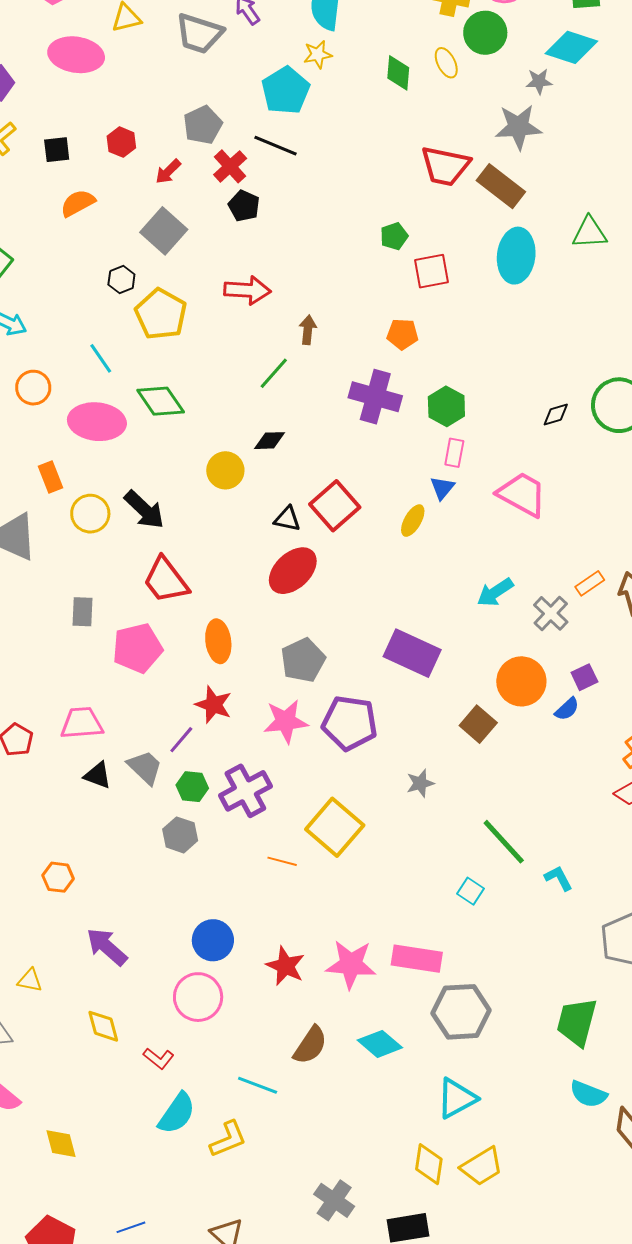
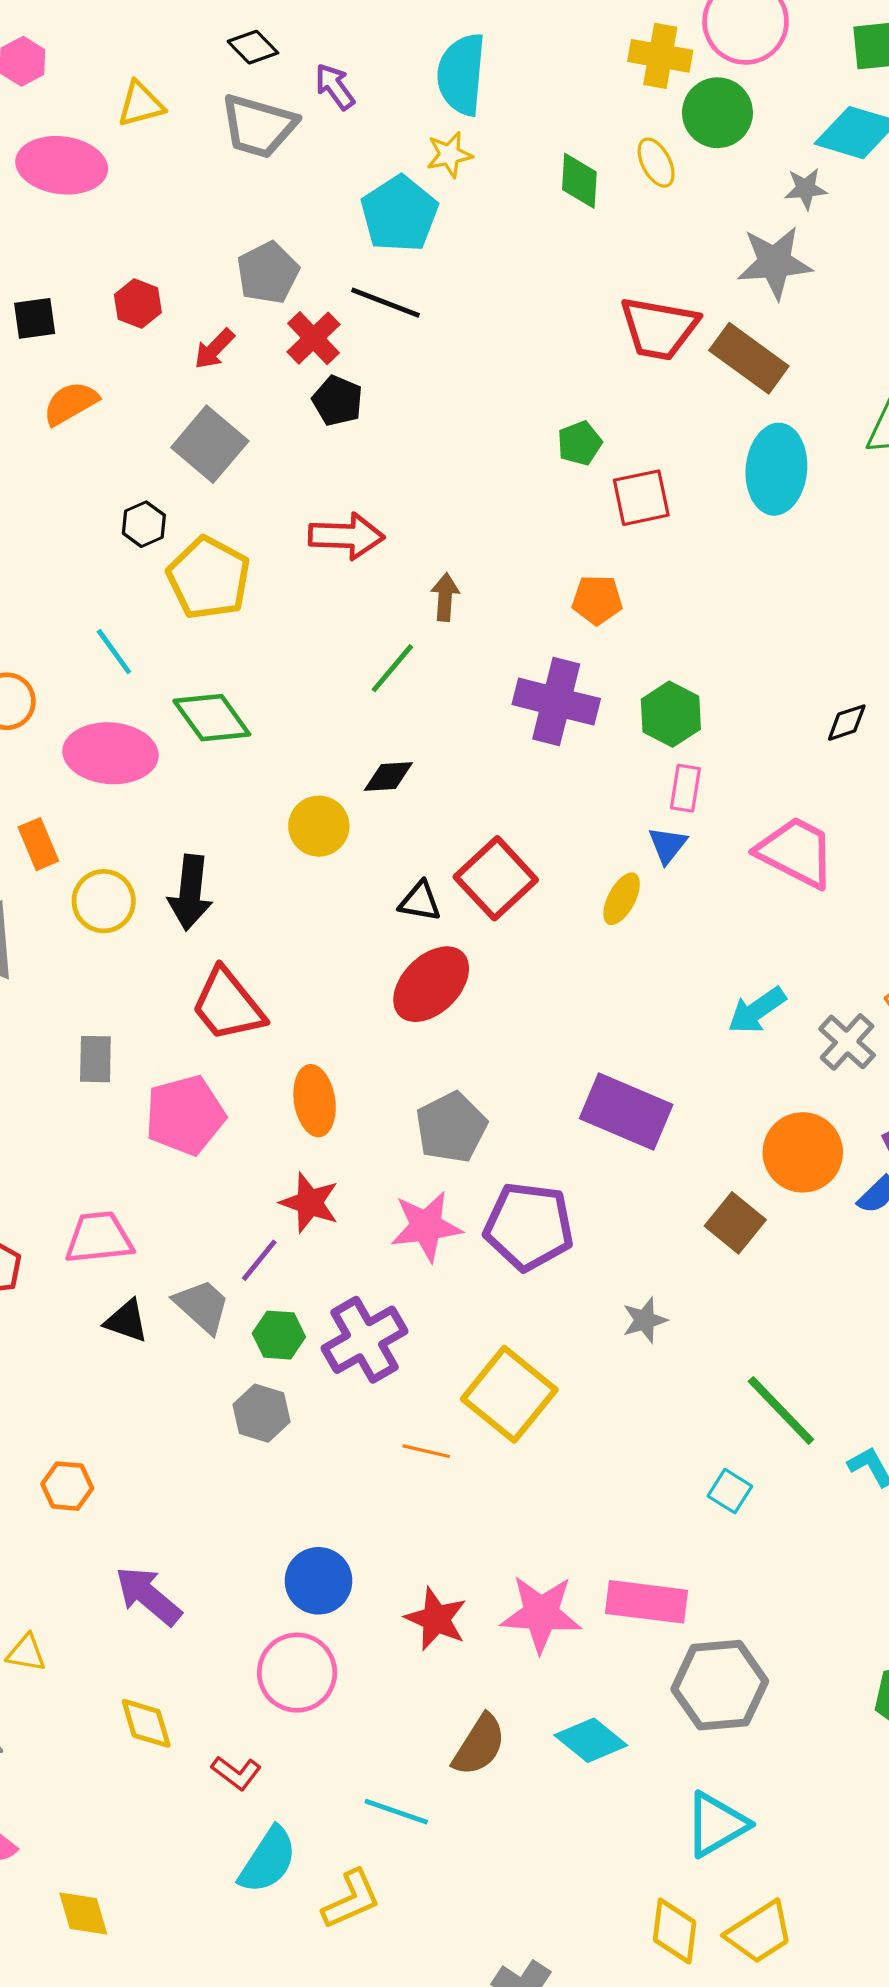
black arrow: (144, 510) -> (190, 893), turned 54

